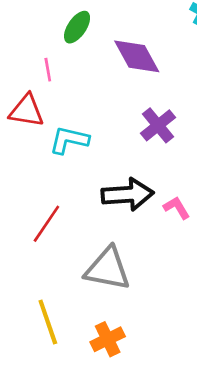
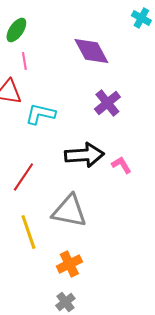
green ellipse: (77, 27) -> (16, 30), moved
yellow line: (48, 322) -> (28, 232), moved

